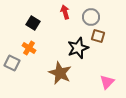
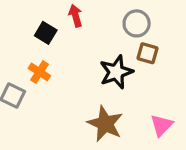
red arrow: (65, 12) -> (75, 16), moved
brown star: (60, 73) -> (105, 124), moved

